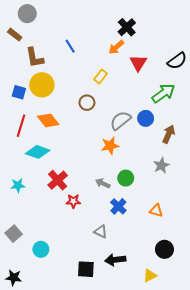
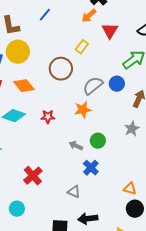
blue line: (70, 46) -> (45, 15), turned 72
yellow rectangle: (101, 76) -> (82, 47), moved
brown circle: (87, 103) -> (61, 69), size x1.5
red cross: (58, 180) -> (33, 176), moved
red star: (73, 201) -> (48, 117), moved
orange triangle: (156, 211) -> (130, 189), moved

